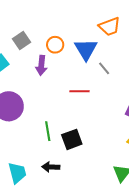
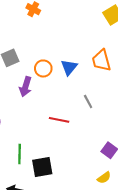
orange trapezoid: (109, 27) -> (101, 60), turned 85
blue triangle: (86, 49) -> (69, 67), moved, size x0.7

